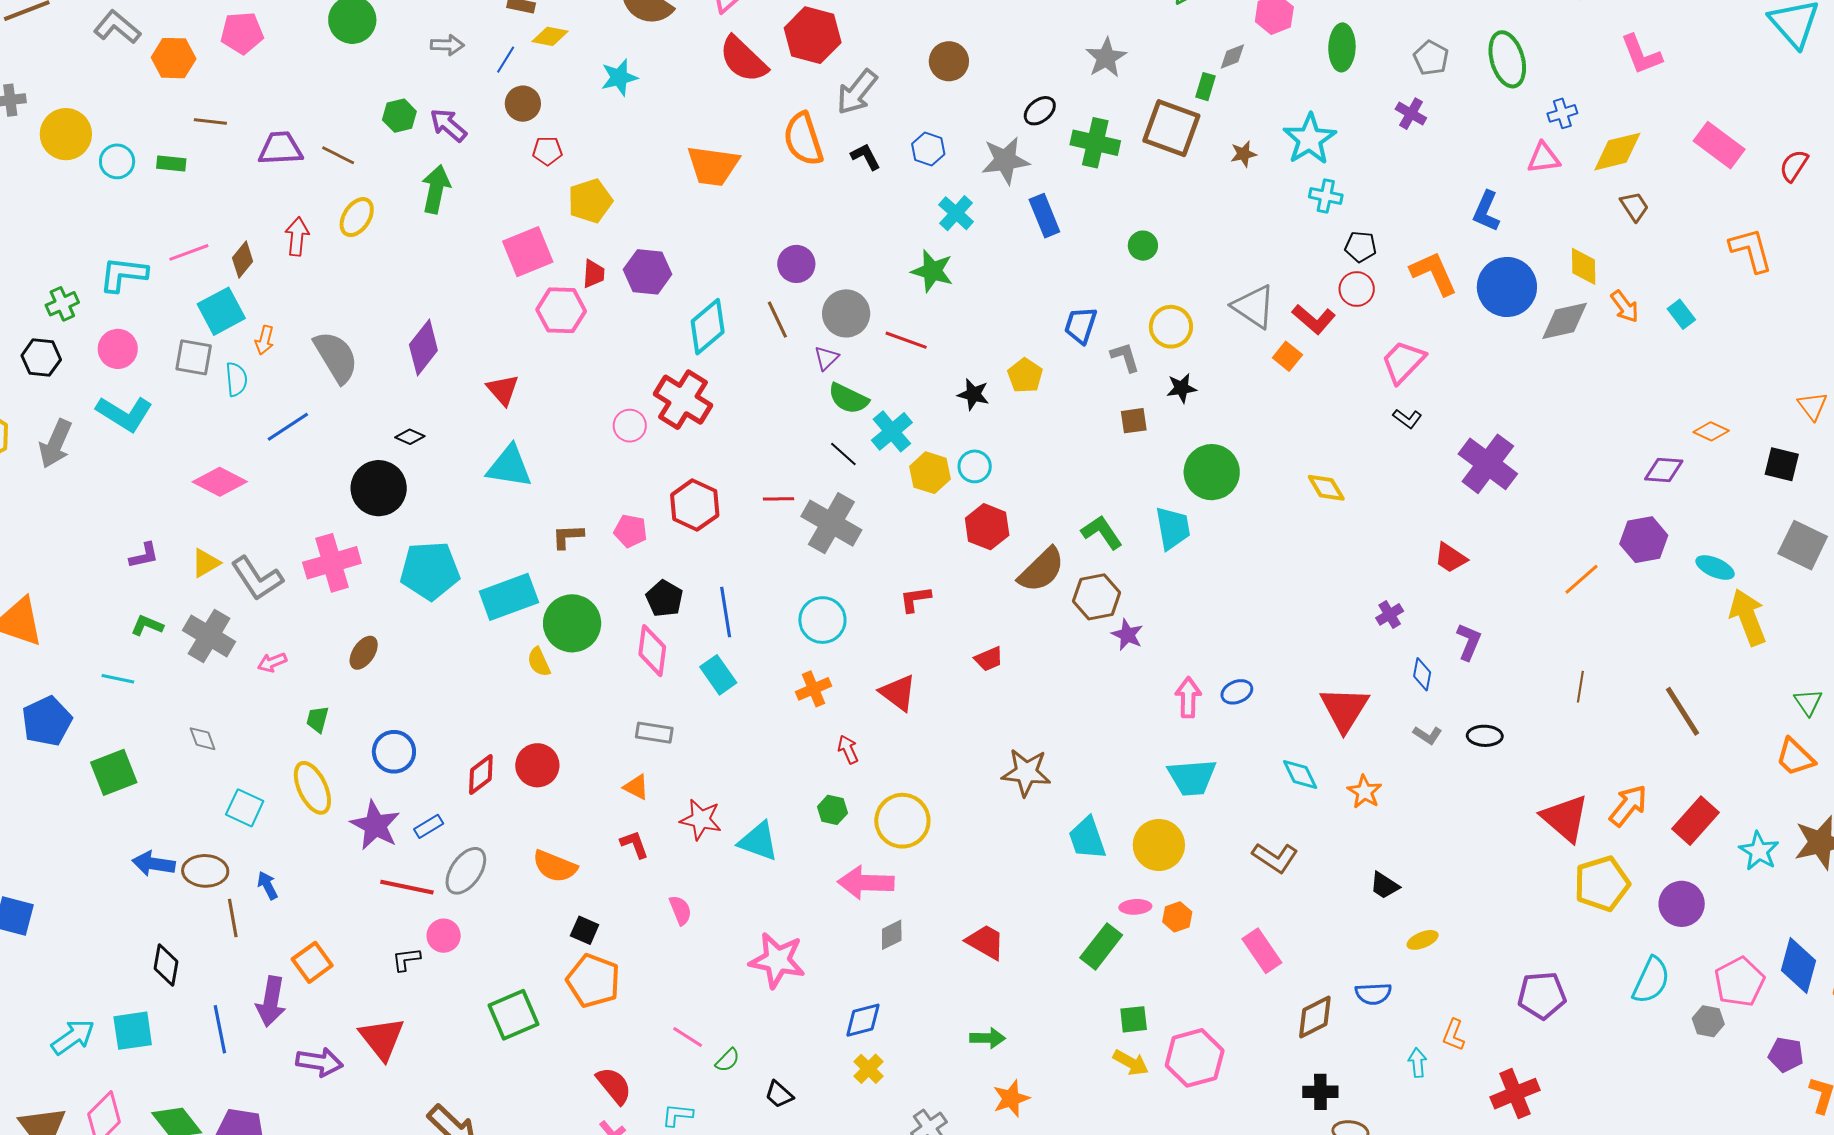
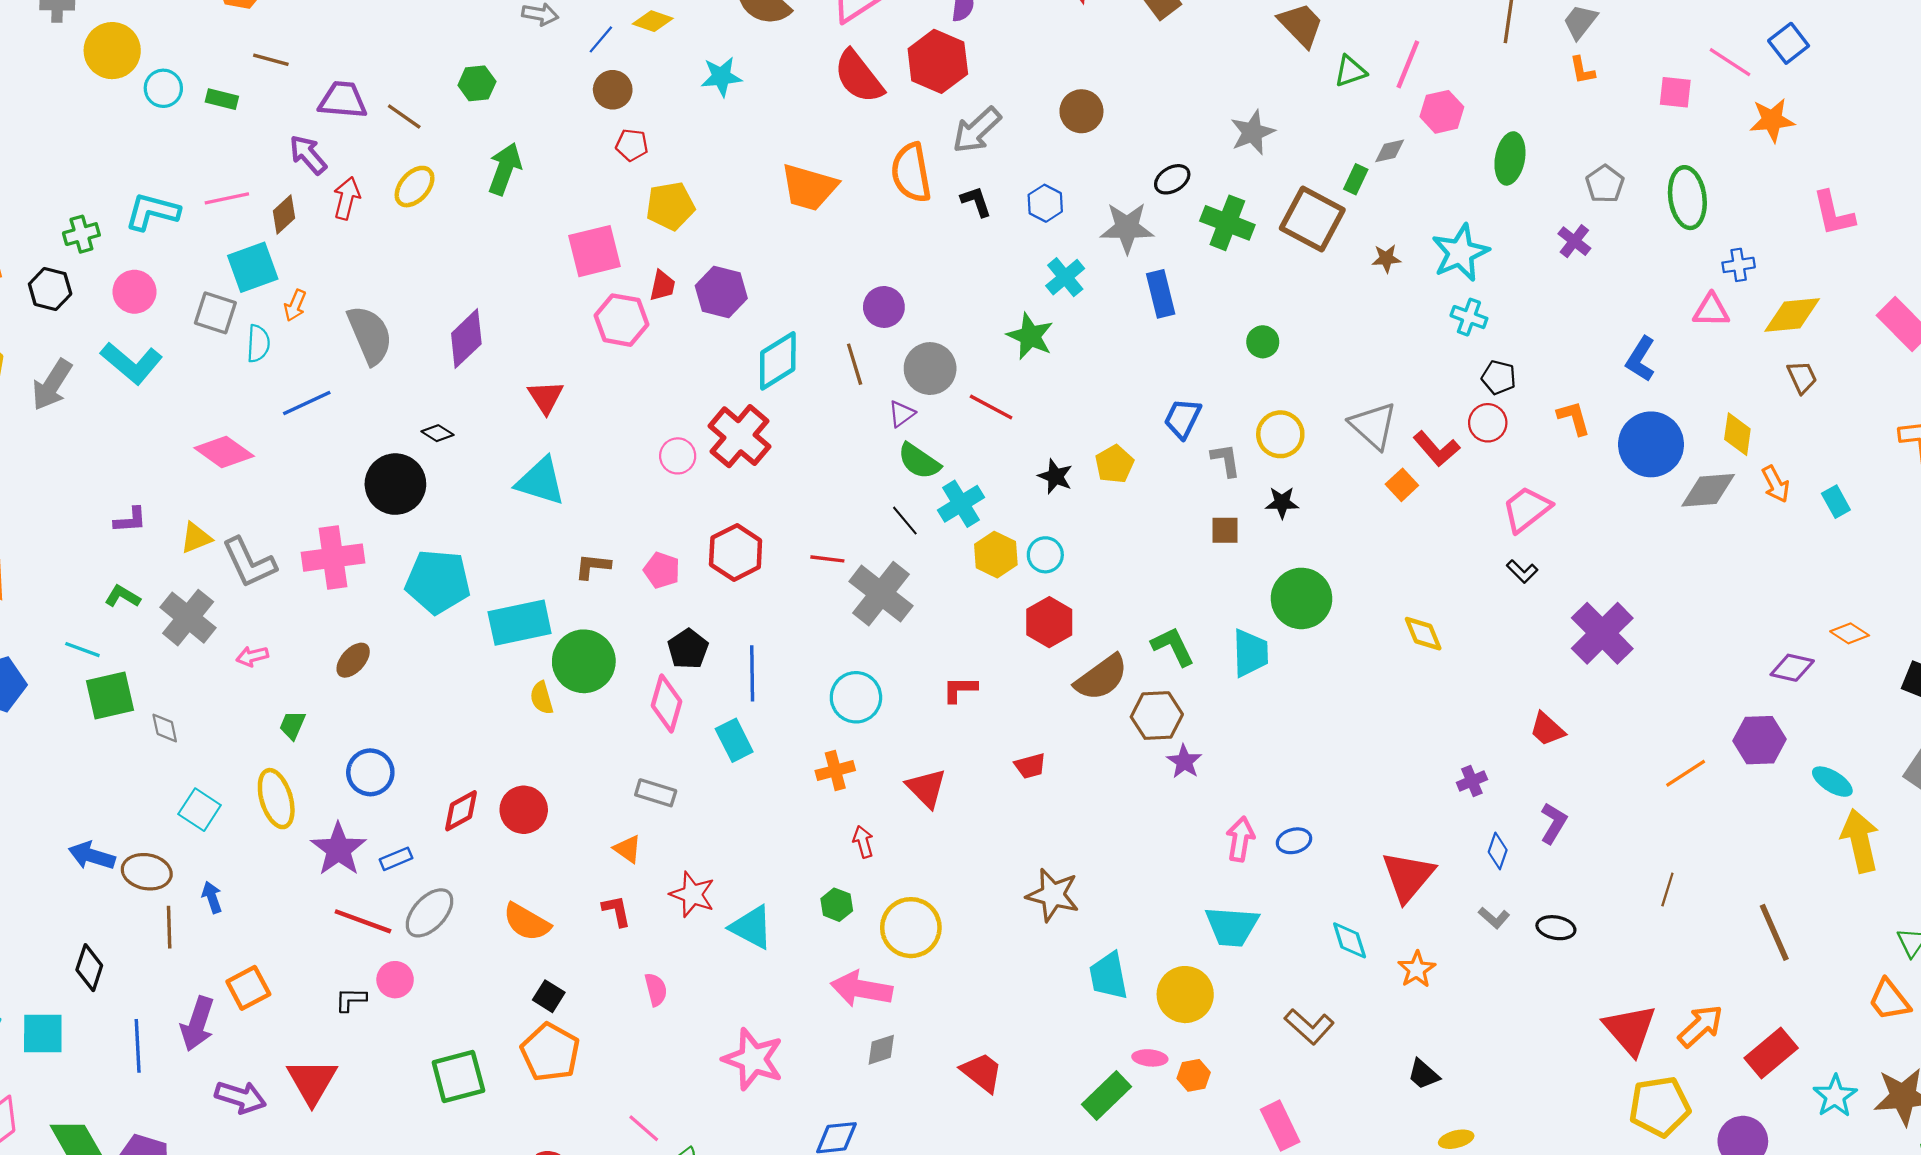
purple arrow: (448, 125) -> (308, 155), moved
orange L-shape: (1434, 273) -> (1574, 418), size x0.7
green square: (114, 772) -> (110, 695), moved

